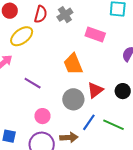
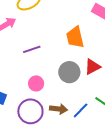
purple line: (33, 83) -> (32, 49), turned -60
blue line: (89, 122) -> (81, 110), moved

